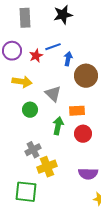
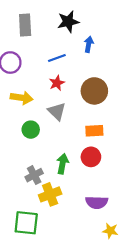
red star: (36, 56) -> (57, 83), moved
blue arrow: (68, 59) -> (89, 44), moved
orange rectangle: (77, 111) -> (94, 131), moved
green arrow: (58, 126) -> (63, 164), moved

